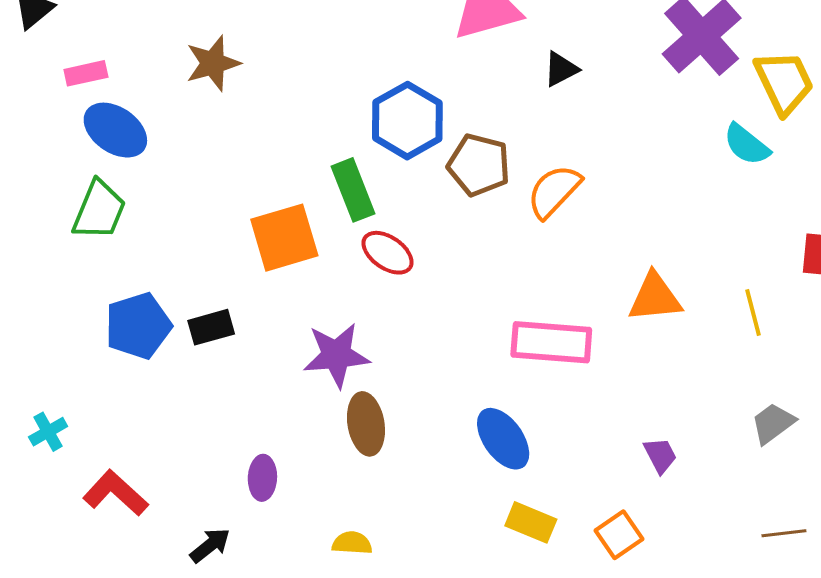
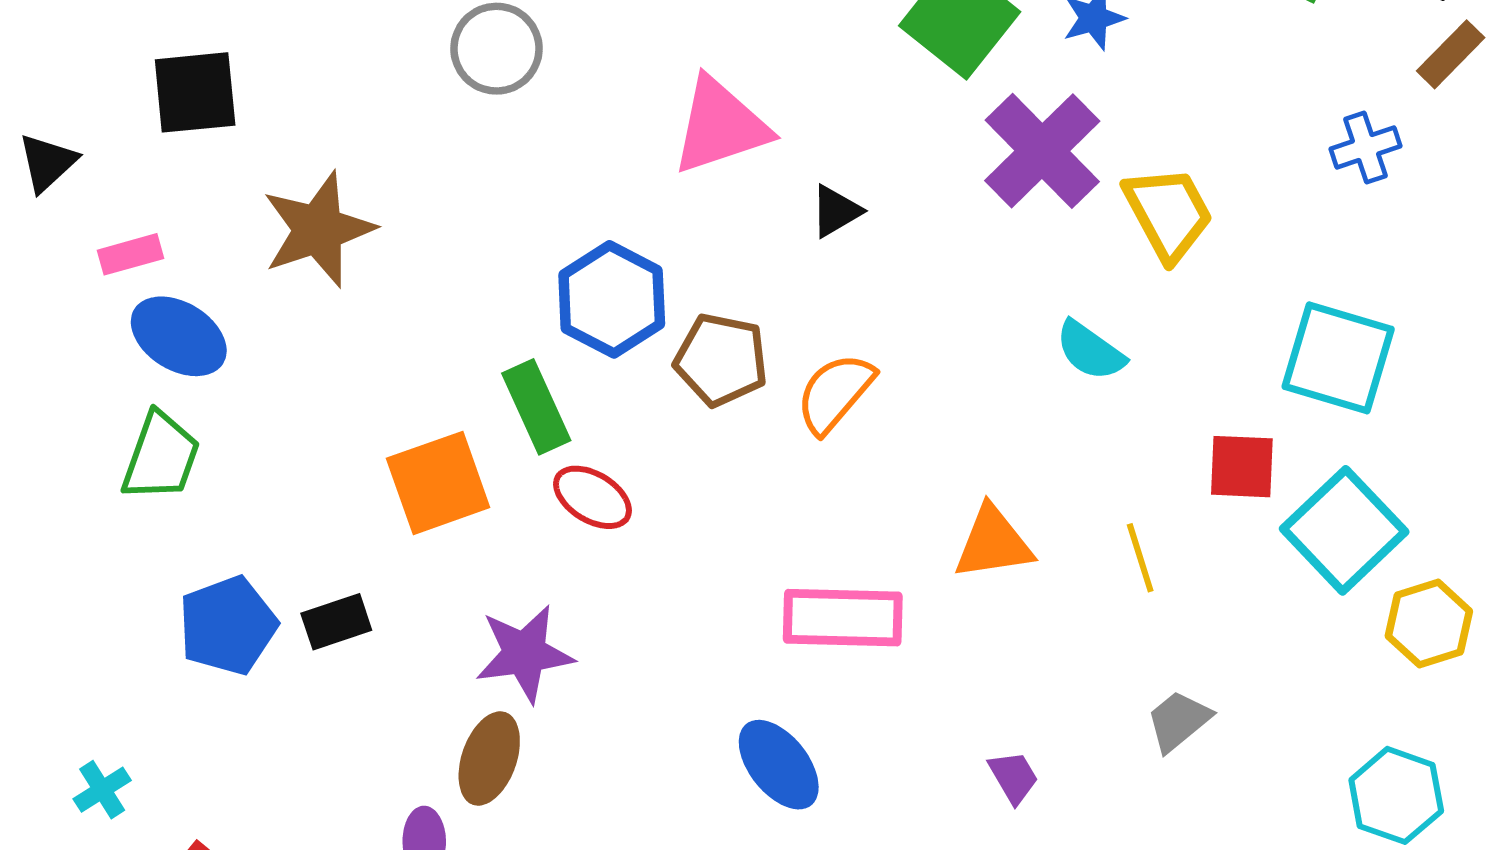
brown star: (213, 63) -> (318, 229), size x1.4
cyan semicircle: (747, 145) -> (1090, 351), moved
brown ellipse: (366, 424) -> (489, 758), moved, turned 32

